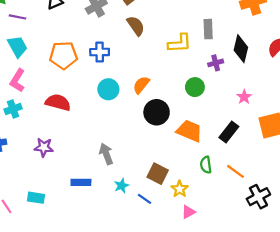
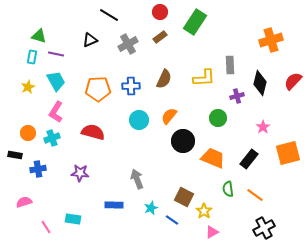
brown semicircle: (136, 26) -> (164, 79), moved, turned 60
black cross: (258, 197) -> (264, 228), moved

